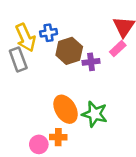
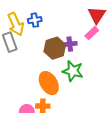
brown hexagon: (69, 51) -> (55, 48), moved
green star: (95, 114) -> (73, 71), moved

